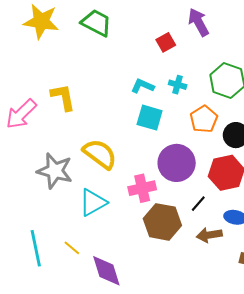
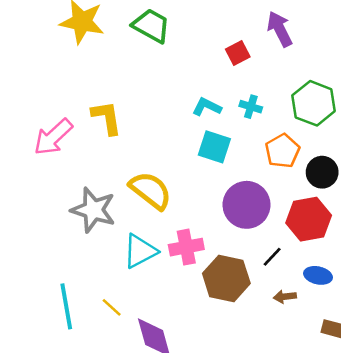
pink cross: (142, 188) -> (186, 247), moved
brown arrow: (209, 235) -> (285, 297), size x0.7

